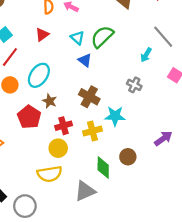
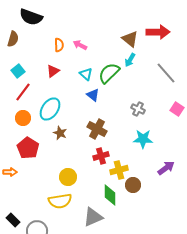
cyan arrow: (146, 55) -> (130, 60), moved
gray cross: (134, 85) -> (138, 109), moved
cyan star: (115, 116) -> (143, 139), moved
red pentagon: (29, 117) -> (28, 148), moved
red cross: (64, 126) -> (101, 156), moved
yellow cross: (92, 131) -> (119, 170), moved

